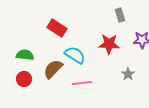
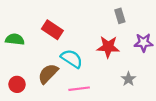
green semicircle: (25, 55) -> (15, 39), moved

